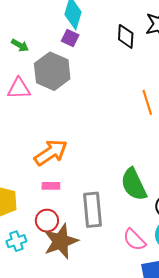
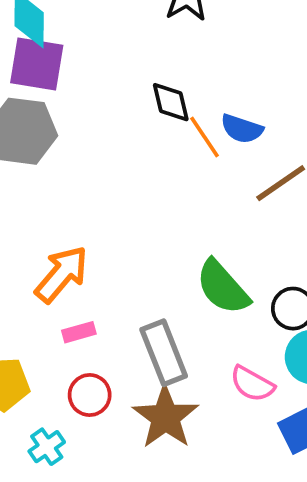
black diamond: (126, 36) -> (171, 102), moved
purple square: (70, 38) -> (37, 64), size x1.8
brown star: (61, 241) -> (165, 417), moved

